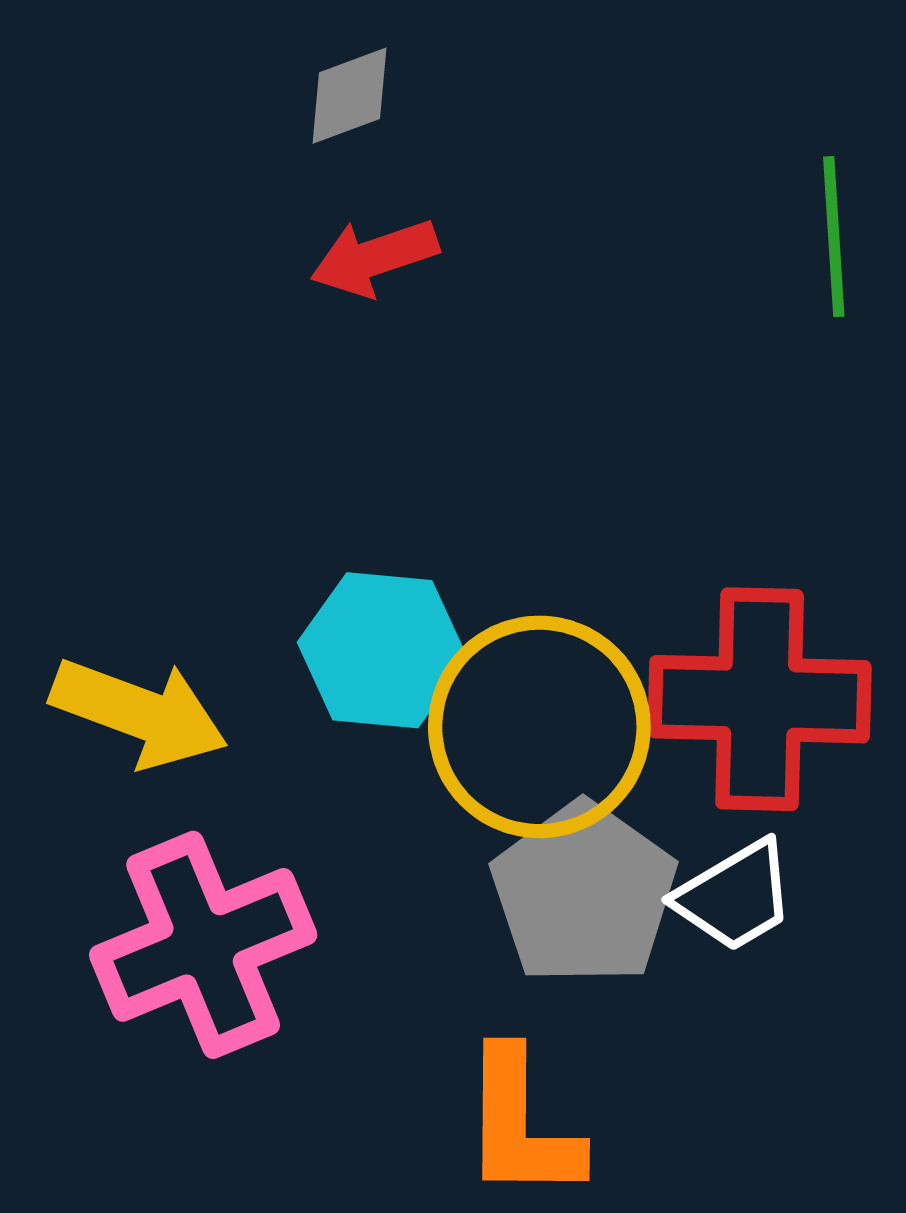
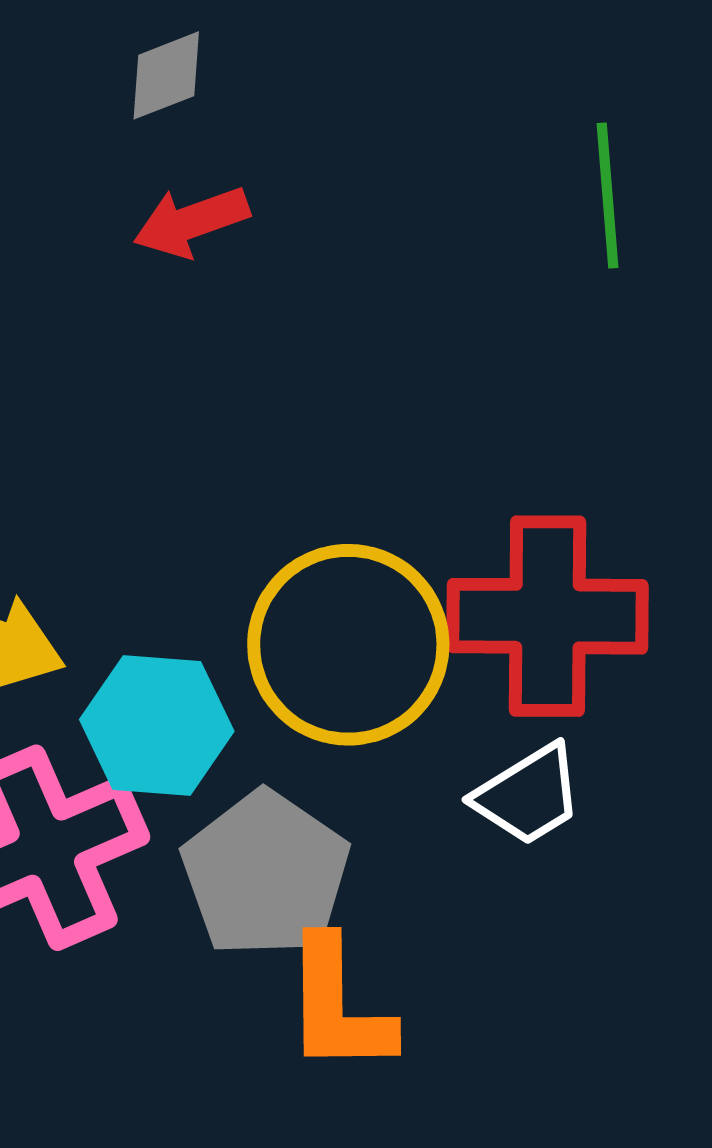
cyan hexagon: (382, 650) -> (157, 725), moved
gray pentagon: (584, 893) -> (266, 874), moved

